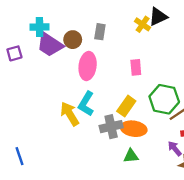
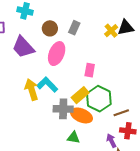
purple trapezoid: (50, 45) -> (23, 47), moved
pink rectangle: (136, 67) -> (90, 70), moved
green hexagon: (164, 99) -> (99, 99), moved
cyan L-shape: (86, 104) -> (47, 85), turned 90

